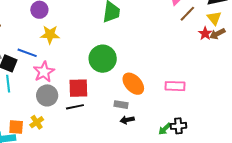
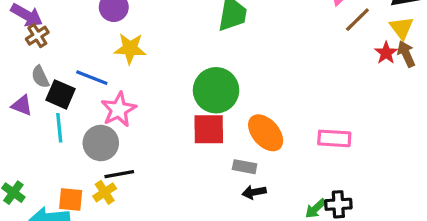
brown arrow: (217, 34) -> (406, 54), turned 91
red square: (78, 88) -> (209, 129), moved
gray circle: (47, 95) -> (101, 143), moved
black line: (75, 107) -> (119, 174), moved

